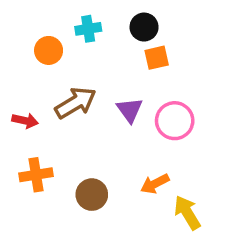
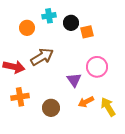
black circle: (144, 27) -> (71, 23), moved
purple triangle: (130, 110) -> (74, 80), moved
red arrow: (25, 121) -> (14, 67), size x1.5
yellow arrow: (187, 213) -> (108, 107), moved

